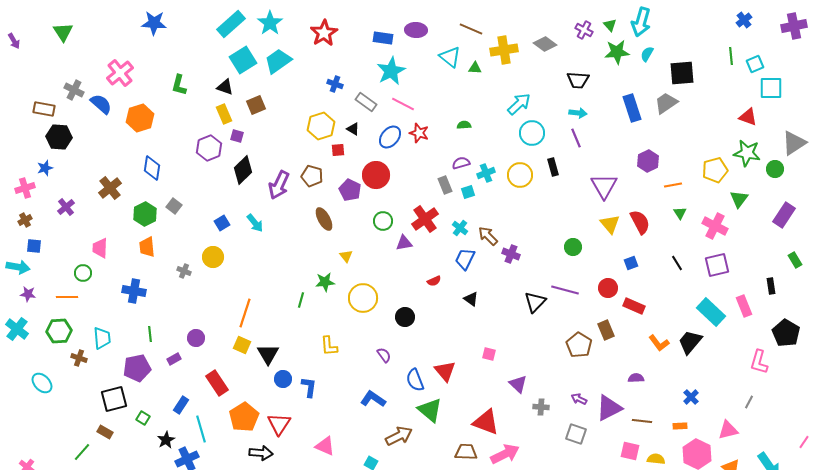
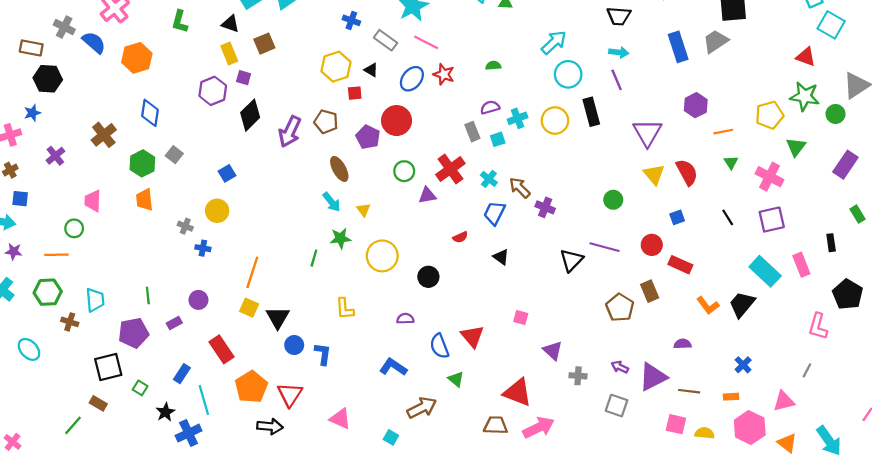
cyan square: (771, 88) -> (831, 25), turned 30
black rectangle: (553, 167) -> (591, 112), size x1.4
cyan arrow: (255, 223) -> (332, 202), moved
blue cross: (134, 291) -> (203, 248), moved, size x0.6
purple semicircle: (384, 355) -> (405, 319), turned -56
green triangle: (430, 410) -> (456, 379), size x0.6

